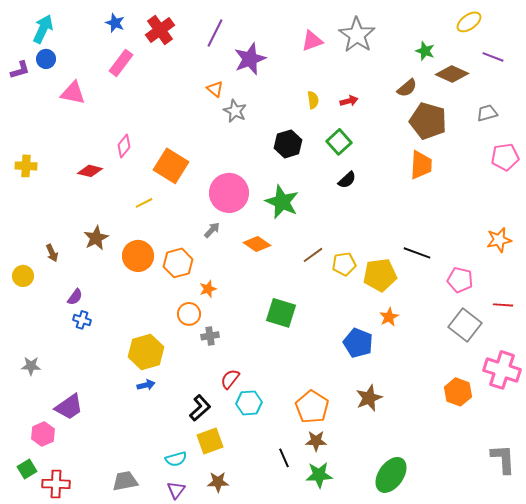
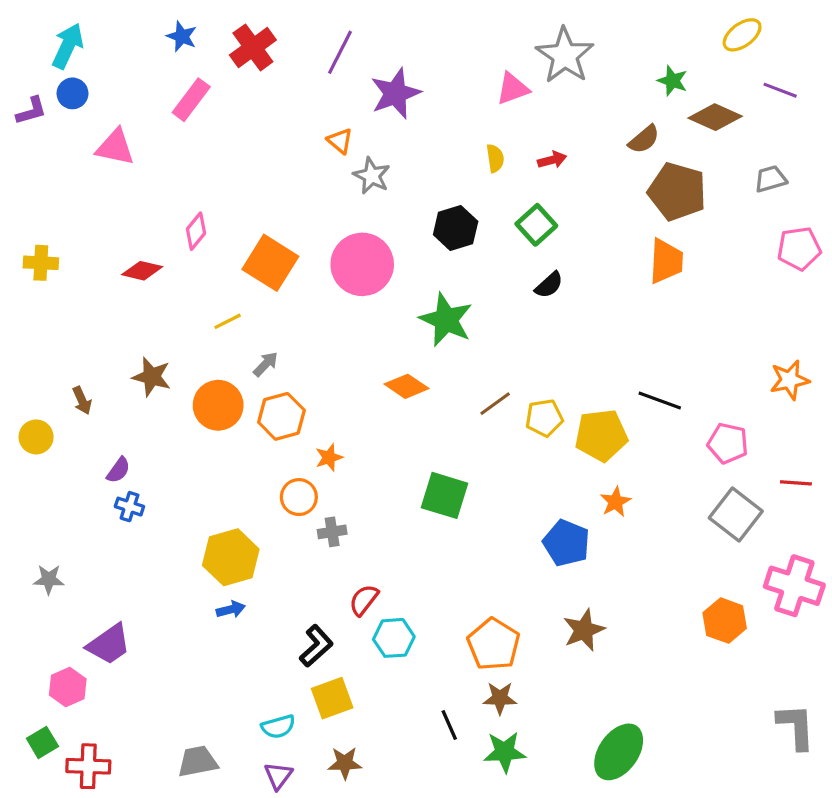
pink triangle: (312, 41) -> (513, 89), moved
pink circle: (229, 193) -> (362, 264), moved
gray arrow: (212, 230) -> (266, 364), moved
brown star: (96, 238) -> (152, 377), turned -30

